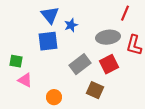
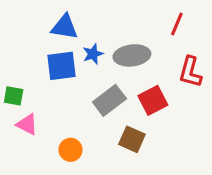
blue triangle: (50, 15) -> (65, 27), turned -42
blue star: (71, 25) -> (93, 54), moved
gray ellipse: (108, 37) -> (132, 55), moved

